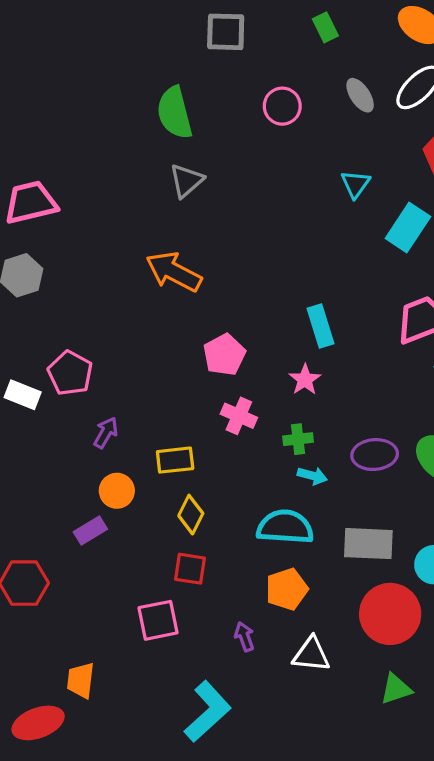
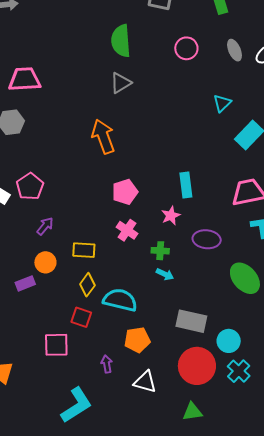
orange arrow: (174, 272) -> (103, 136), turned 32
purple ellipse: (375, 455) -> (207, 239), moved
cyan semicircle: (285, 527) -> (120, 300), moved

